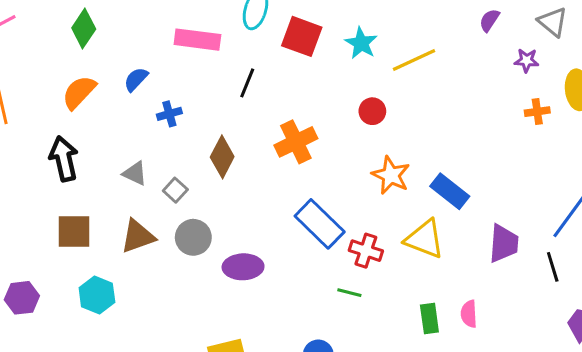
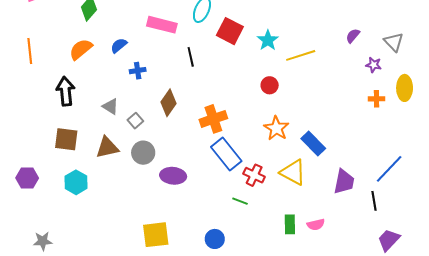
black line: (247, 83) -> (191, 57), turned -42
orange cross: (296, 142) -> (213, 119), moved
pink semicircle: (469, 314) -> (316, 225), turned -108

